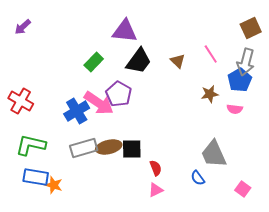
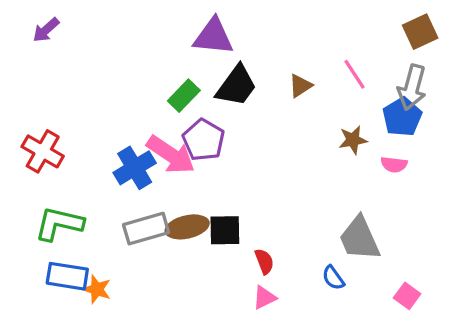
brown triangle: (178, 61) -> (300, 86), turned 42
green rectangle: (94, 62) -> (184, 96), moved

